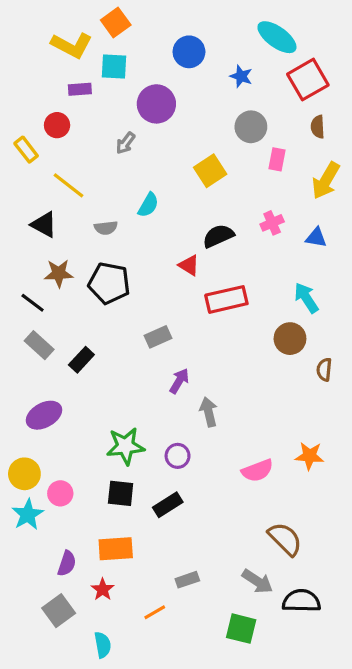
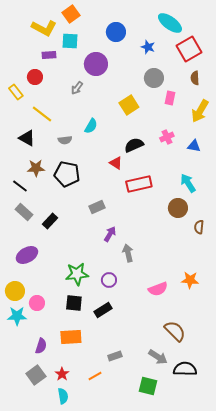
cyan star: (28, 515) -> (17, 316), turned 30
red star: (103, 589) -> (62, 374), moved

